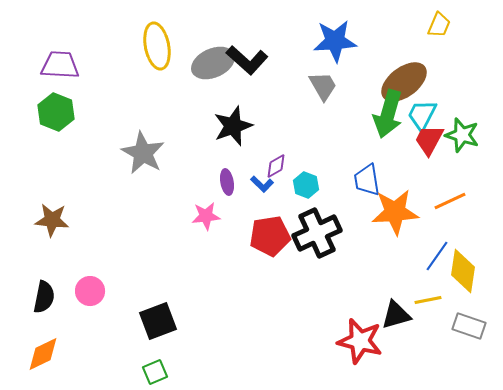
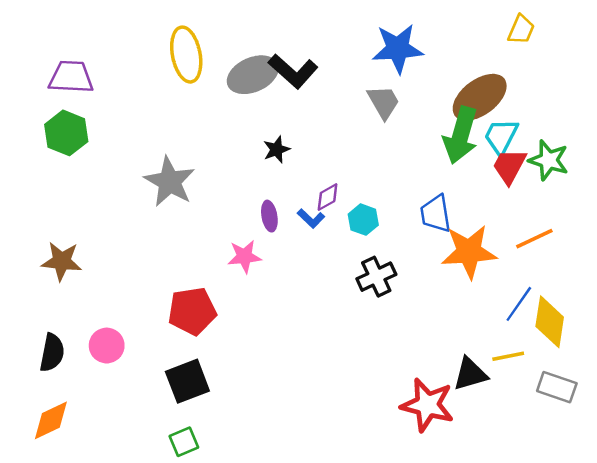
black star: (233, 126) -> (277, 150), size x0.6
black cross: (317, 233) -> (376, 277), size x0.7
red pentagon: (270, 236) -> (192, 311), moved

